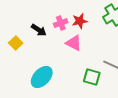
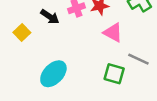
pink triangle: (74, 43) -> (113, 32), moved

